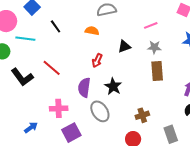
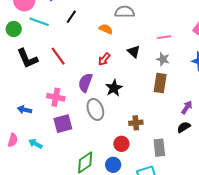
black line: (56, 26) -> (71, 17), turned 56
black triangle: (124, 46) -> (134, 52), turned 48
blue arrow: (31, 127) -> (25, 110), turned -144

